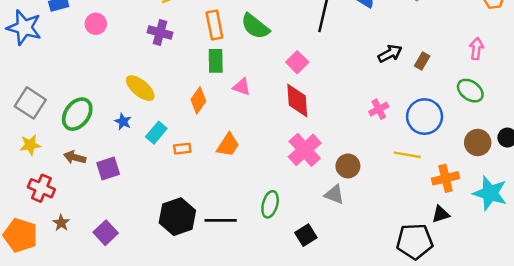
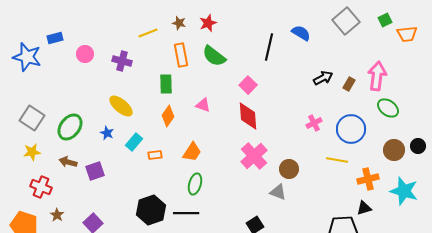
purple cross: (160, 32) -> (122, 61), moved
pink arrow: (476, 49) -> (377, 76), moved, size x1.6
green rectangle: (216, 61) -> (166, 84), moved
green ellipse: (270, 204) -> (195, 184), moved

